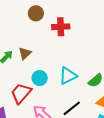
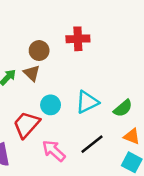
brown circle: (36, 13) -> (39, 51), moved
brown triangle: (25, 53) -> (32, 73), turned -32

